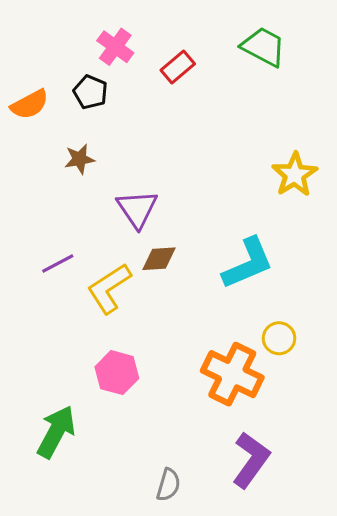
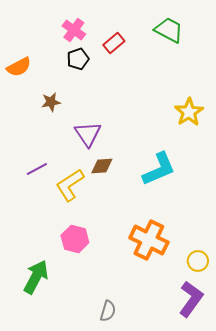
black pentagon: (90, 92) -> (78, 59), moved, turned 30
yellow circle: (279, 338) -> (198, 261), moved
purple L-shape: (251, 460) -> (191, 299), moved

